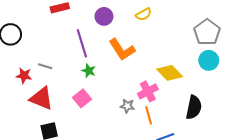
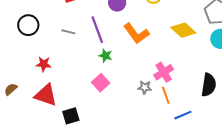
gray line: (45, 66) -> (68, 32), moved
yellow diamond: (170, 73) -> (183, 30), moved
red triangle: (41, 98) -> (46, 95), moved

